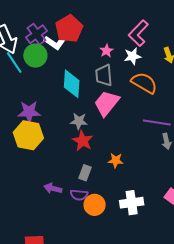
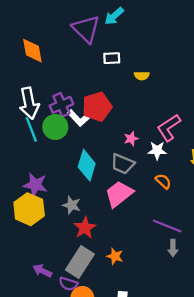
gray trapezoid: (104, 75) -> (123, 164), turned -75
orange semicircle: (144, 83) -> (163, 181), size x0.6
gray star: (79, 121) -> (72, 205), moved
gray rectangle: (85, 173) -> (80, 262), size x1.8

